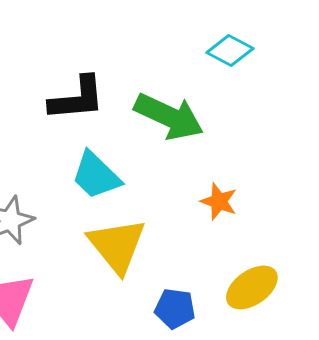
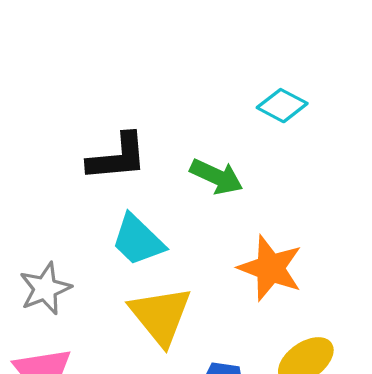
green arrow: (169, 116) -> (216, 177), size x0.7
orange star: (219, 201) -> (270, 268), size x1.6

